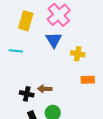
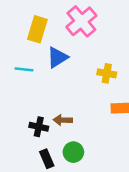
blue triangle: (54, 40) -> (57, 57), moved, turned 30

